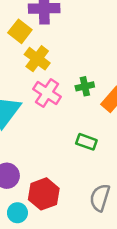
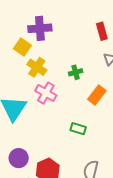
green cross: (85, 86) -> (76, 72), moved

